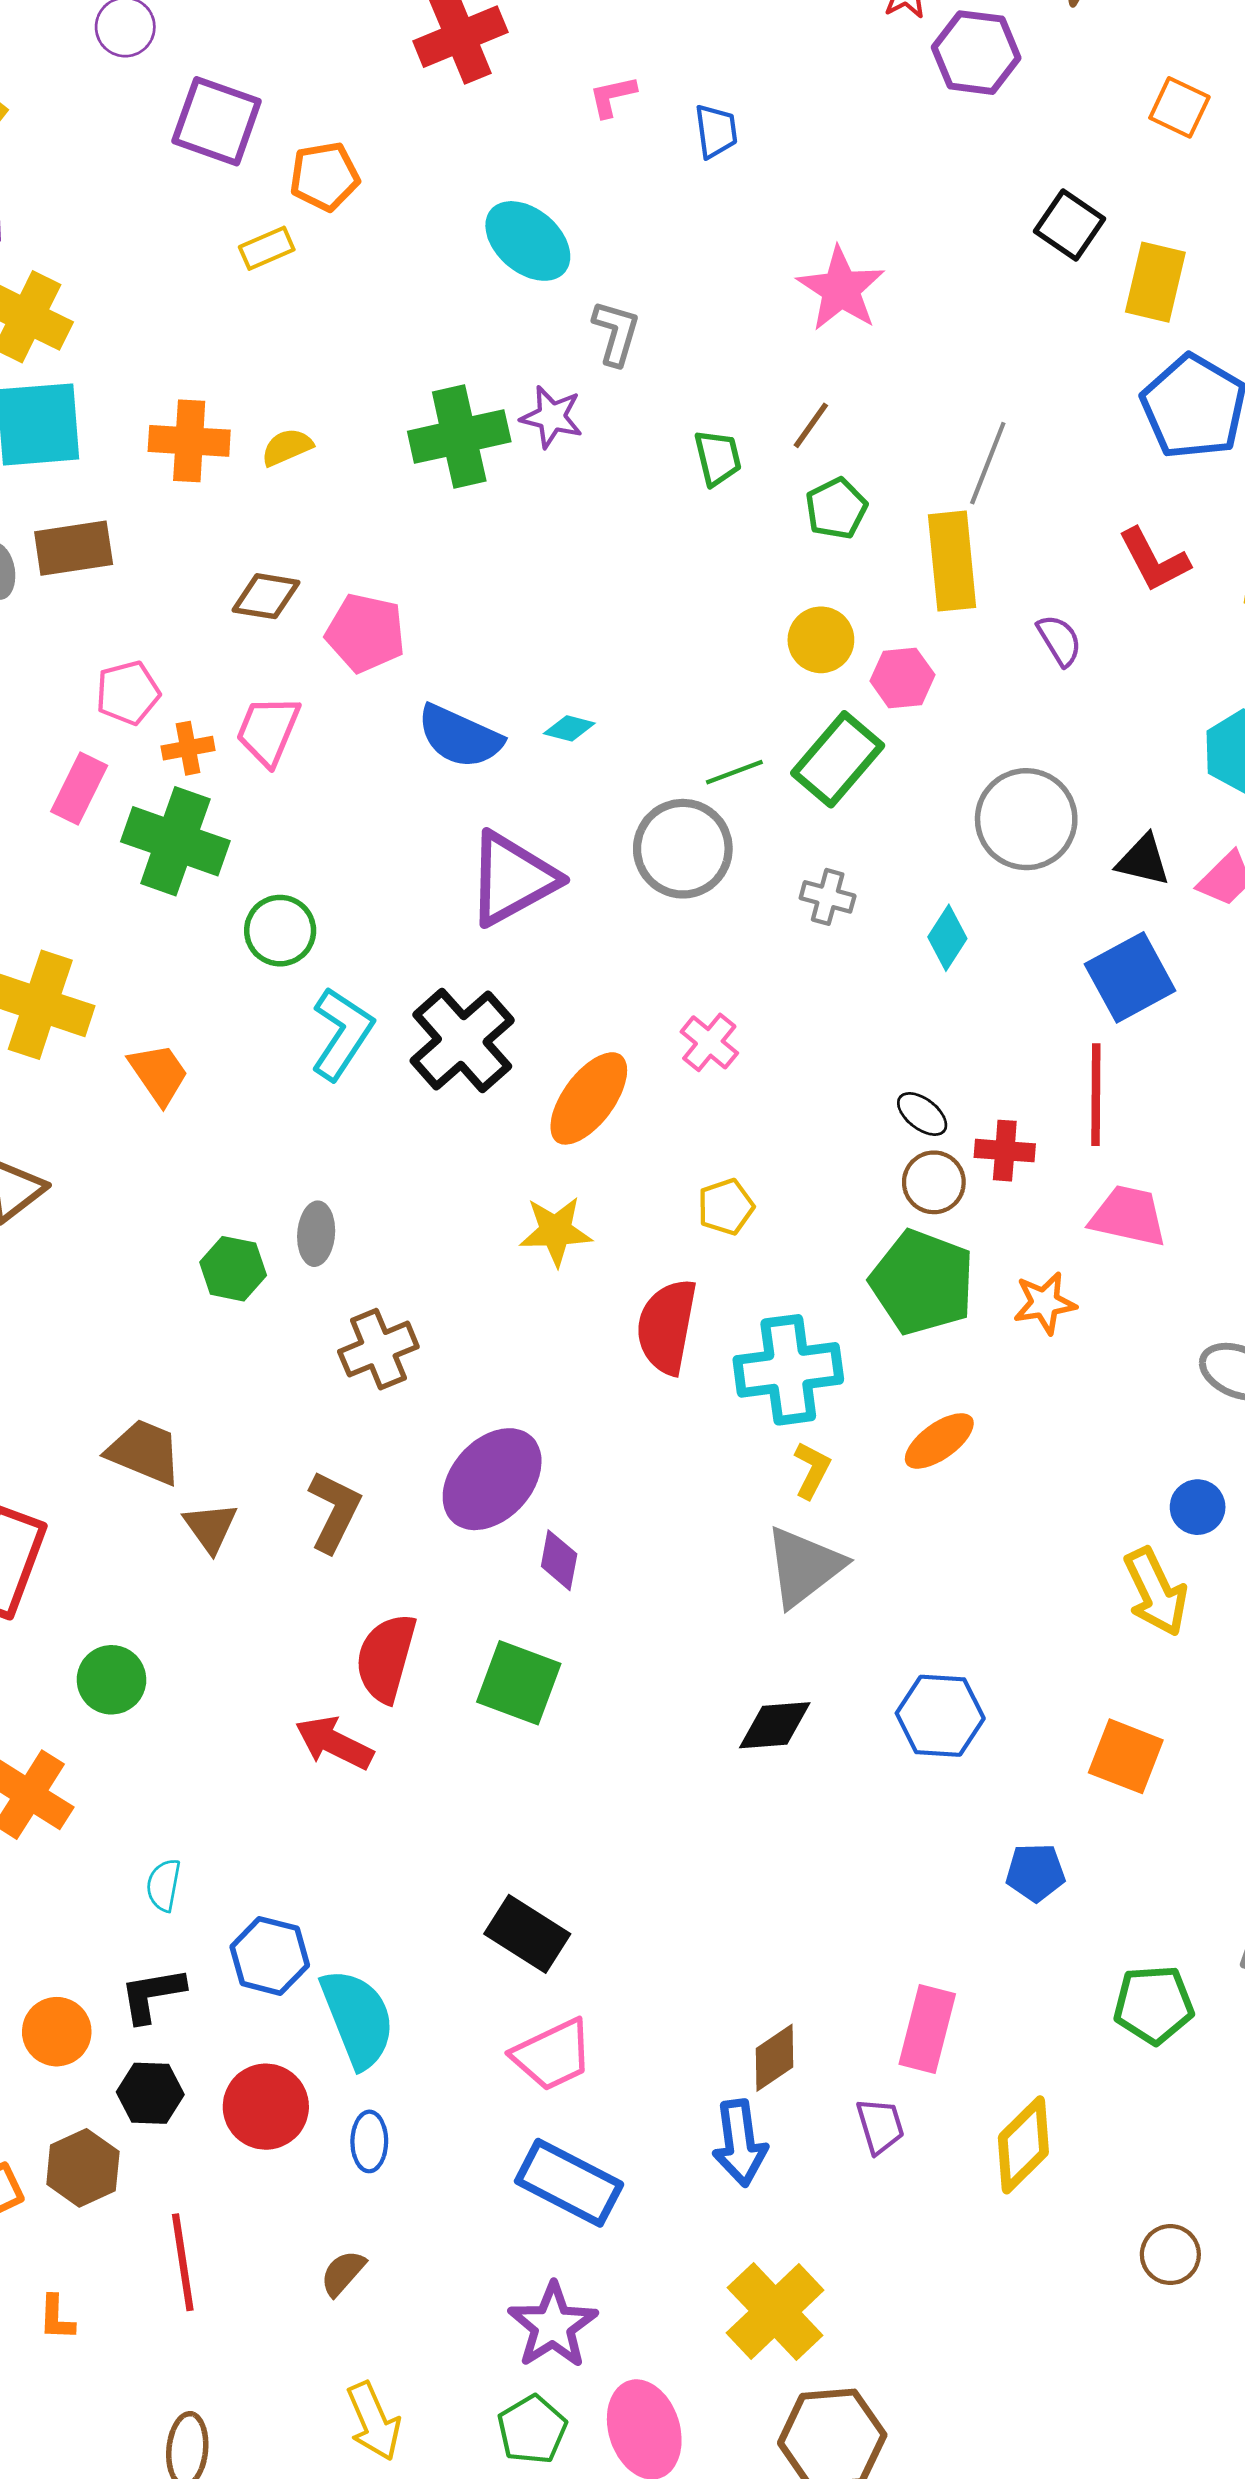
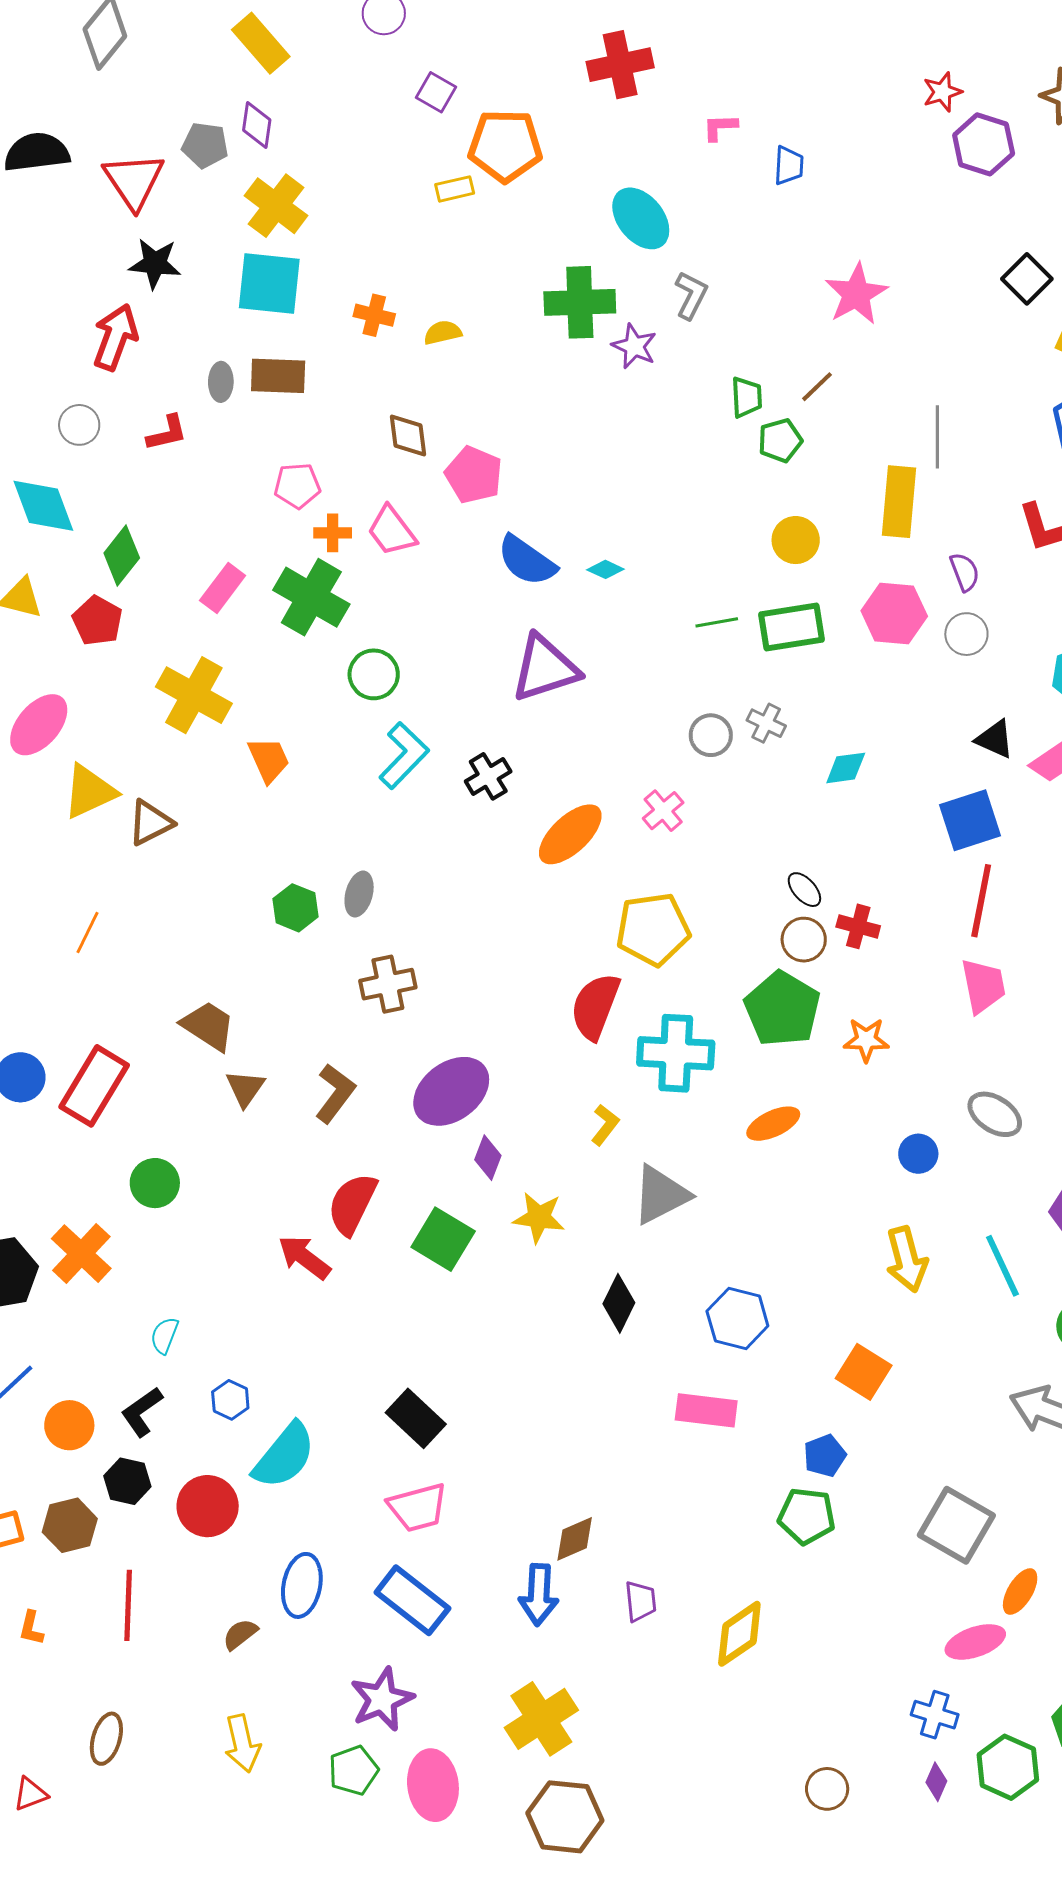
purple square: (217, 121) -> (436, 92), size x0.6
orange pentagon: (325, 176) -> (505, 146), size x1.5
green cross: (459, 436) -> (580, 302), moved
orange cross: (189, 441) -> (374, 315), size x0.7
gray line: (988, 463) -> (937, 437), turned -32
green pentagon: (836, 509) -> (780, 440), moved
brown diamond: (266, 596) -> (408, 435), turned 63
pink hexagon: (902, 678) -> (894, 614), moved, size x1.4
pink trapezoid: (268, 730) -> (392, 531), turned -70
green rectangle: (838, 759) -> (792, 627), turned 30
pink rectangle: (79, 788) -> (223, 588), moved
gray circle: (1026, 819) -> (966, 634), moved, size x0.6
gray circle: (683, 849) -> (711, 735), moved, size x0.6
cyan diamond: (947, 938) -> (846, 768), turned 39
black cross: (462, 1040) -> (488, 776), size x0.6
red line: (1096, 1095) -> (981, 901), moved
yellow pentagon: (726, 1207) -> (653, 929), size x1.8
pink trapezoid: (1128, 1216) -> (983, 986), moved, turned 56
yellow star: (556, 1231) -> (539, 1217), moved
yellow L-shape: (812, 1470) -> (605, 1125), moved
blue circle: (1198, 1507) -> (918, 1154), moved
black diamond: (775, 1725) -> (619, 1303), turned -70
blue pentagon: (1035, 1872) -> (825, 1456), moved, turned -30
blue hexagon: (270, 1956) -> (230, 1400), size x0.7
black L-shape: (152, 1995) -> (142, 1412), turned -36
green pentagon: (1154, 2005) -> (807, 1516), moved
cyan semicircle: (358, 2018) -> (284, 1456), turned 50
pink rectangle: (927, 2029) -> (706, 1410), moved, turned 72
blue ellipse: (369, 2141) -> (302, 1585), moved, size x1.5
brown circle: (1170, 2255) -> (827, 1789), moved

